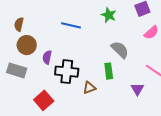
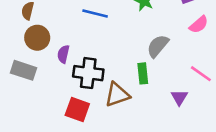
gray semicircle: (120, 50) -> (158, 46), turned -96
brown triangle: (89, 88) -> (117, 95), size x1.5
red square: (44, 100) -> (77, 110), moved, turned -30

